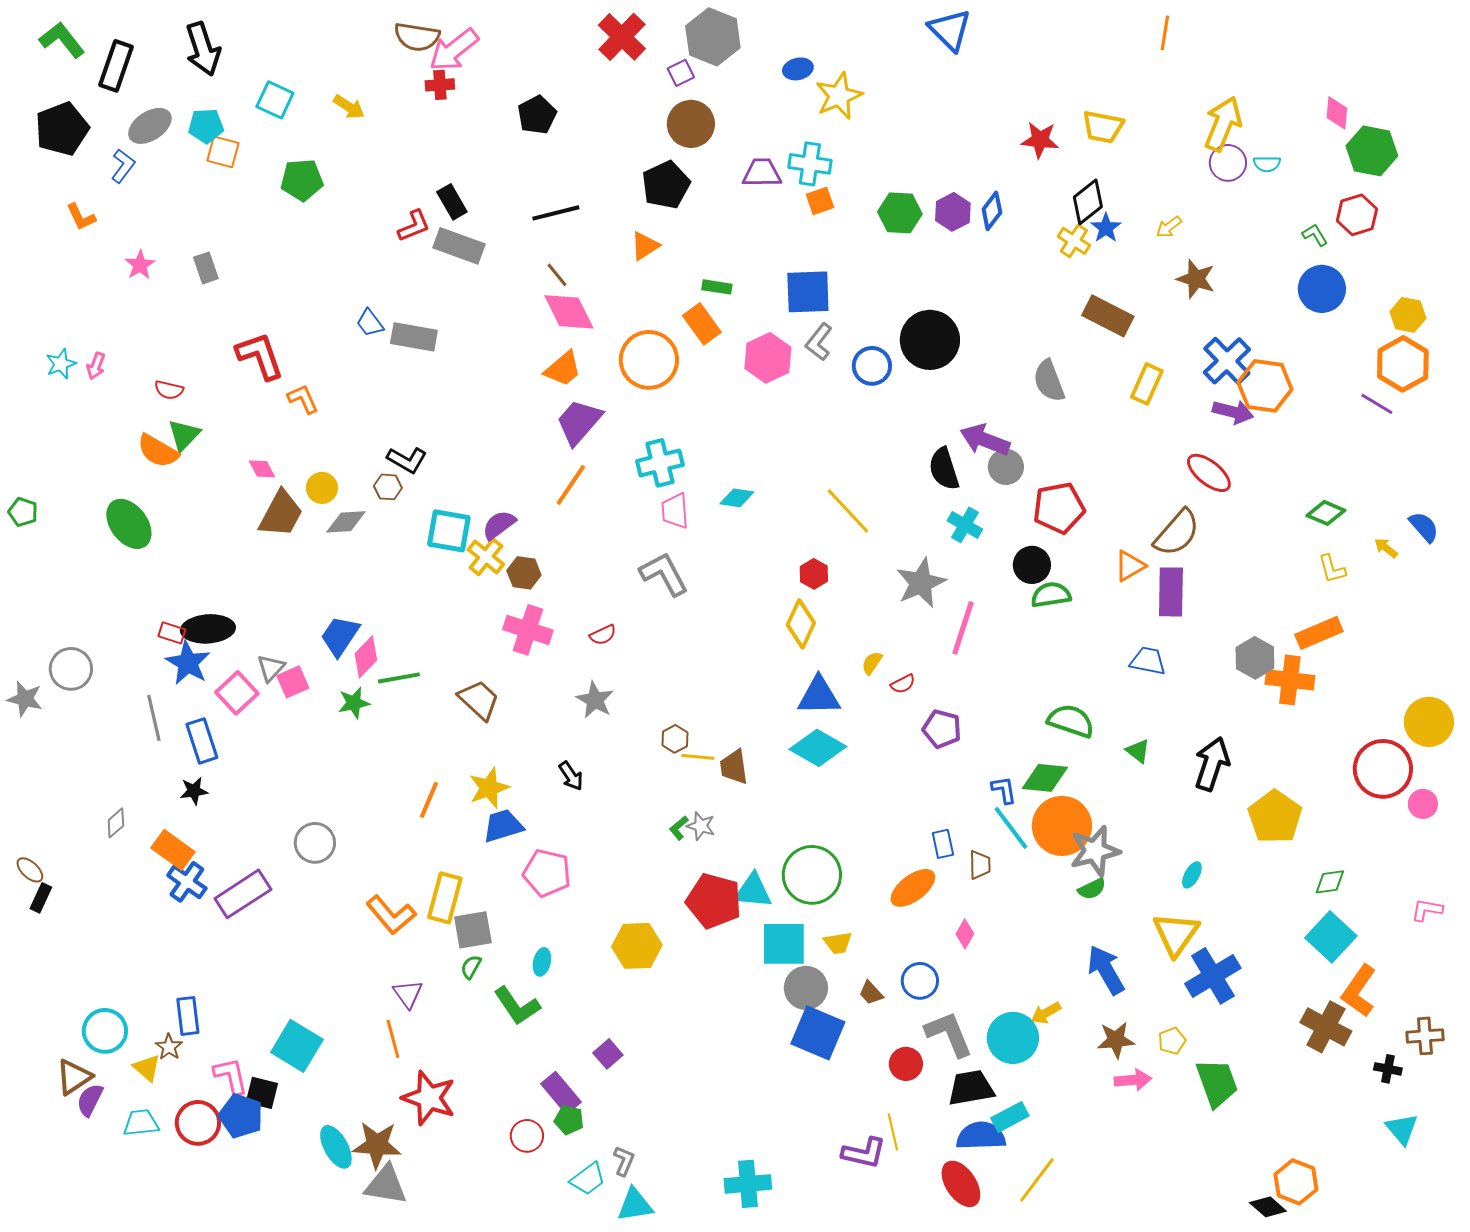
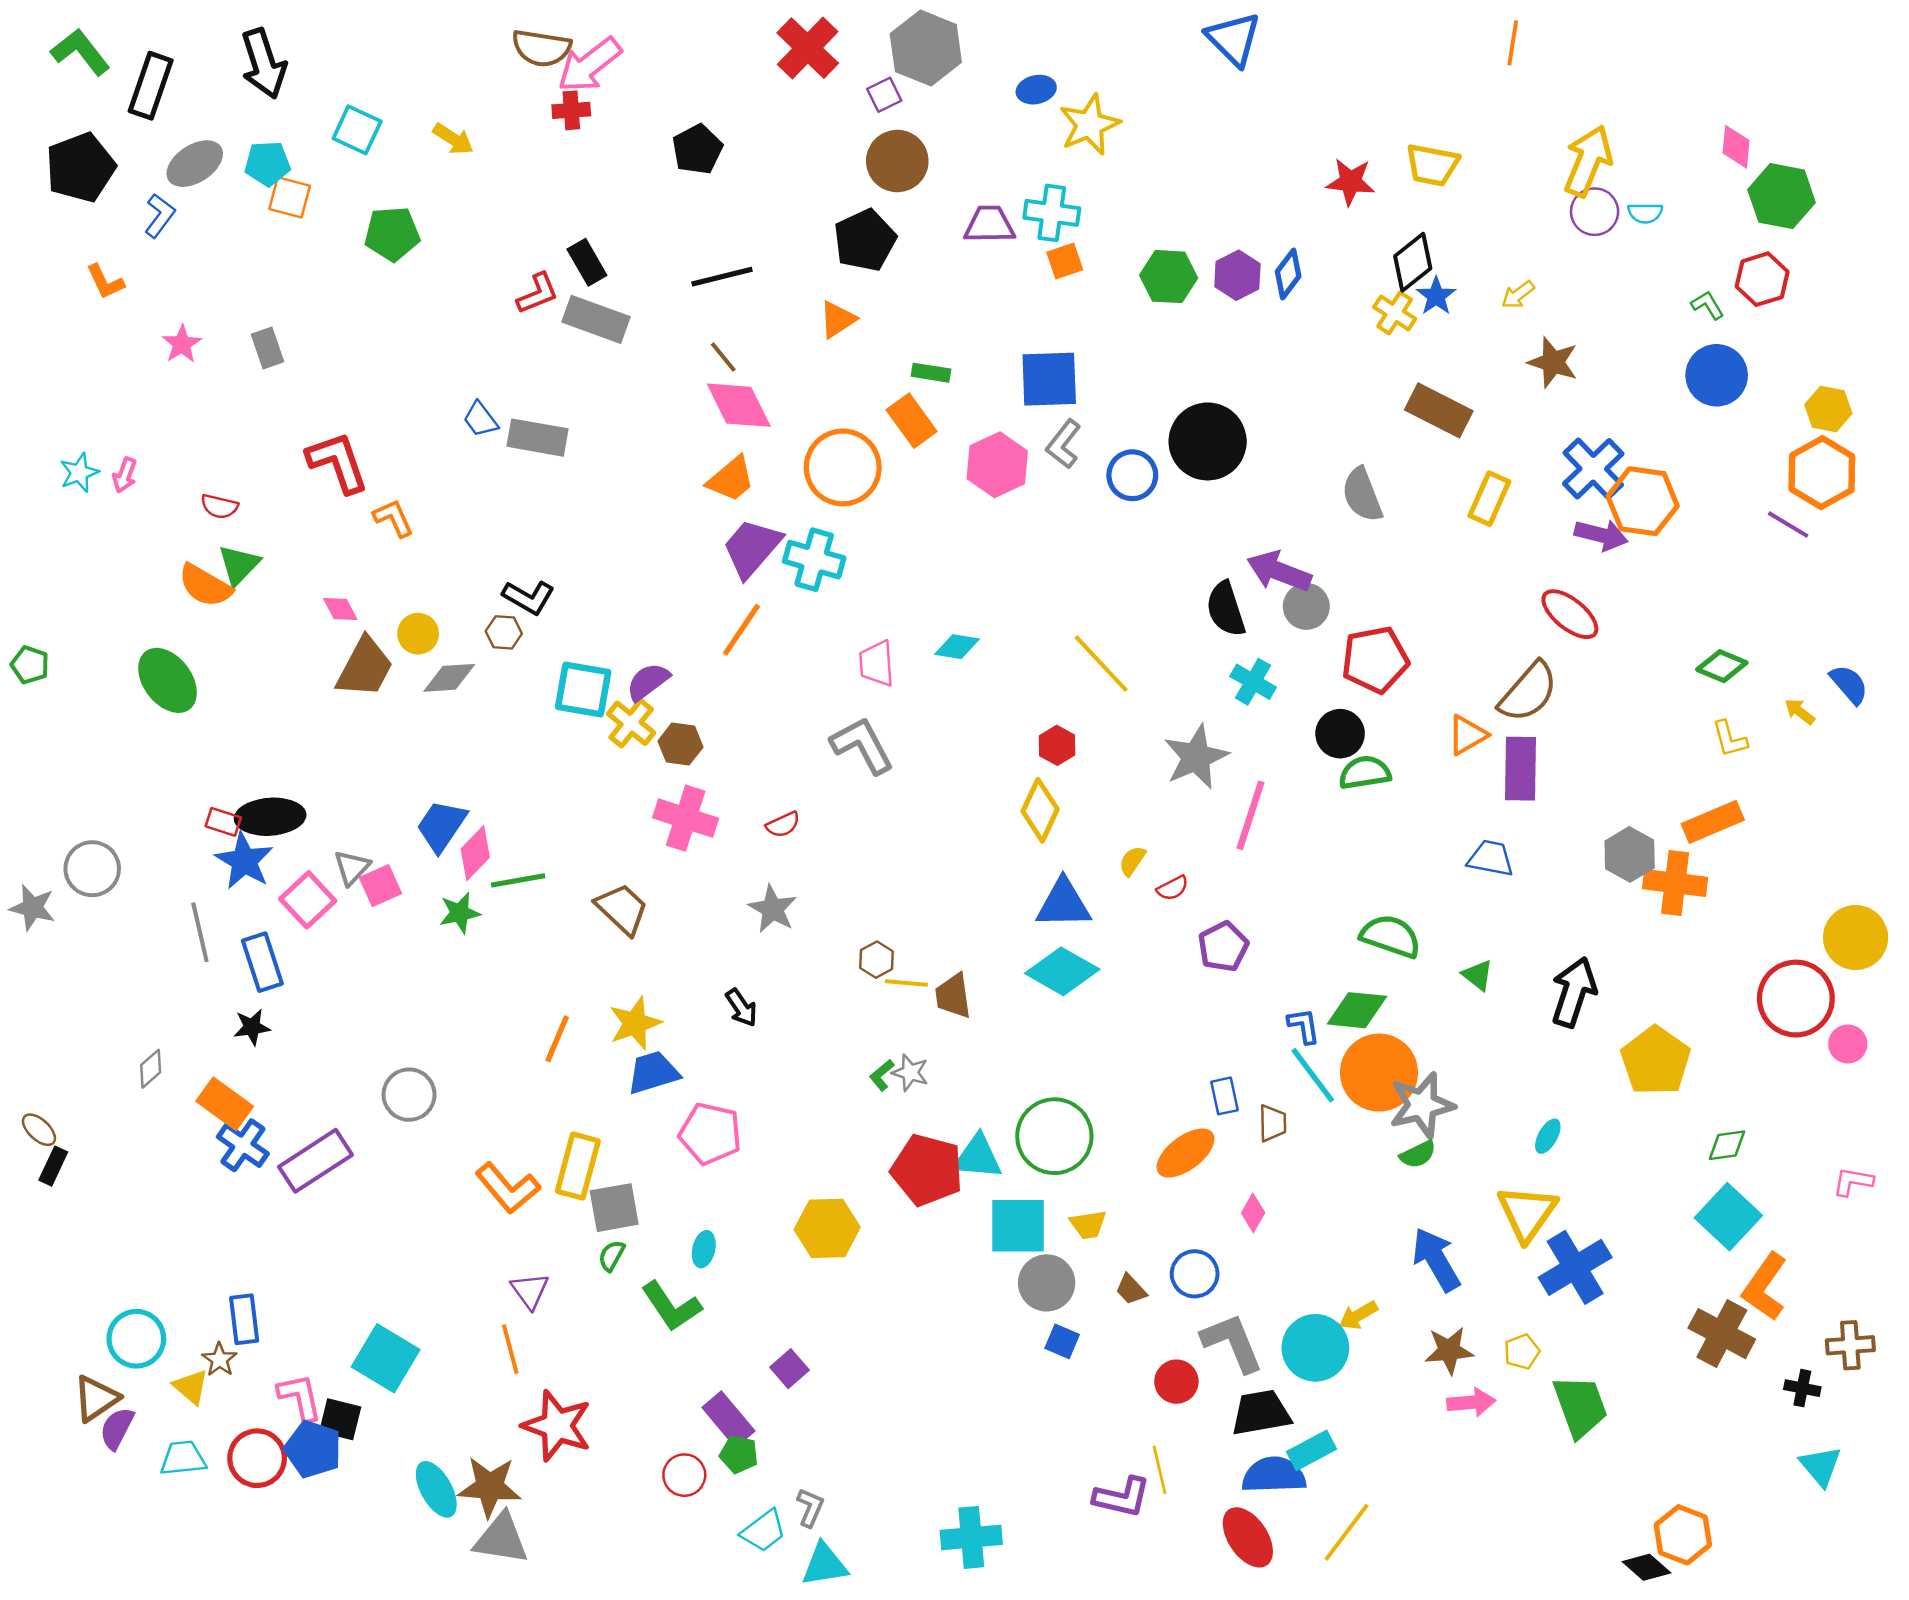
cyan cross: (660, 463) -> (814, 560), moved, turned 30
purple pentagon: (942, 729) -> (1223, 947), turned 30
blue square: (818, 1033) -> (1062, 1341), size x0.5

